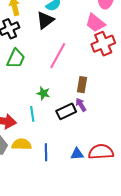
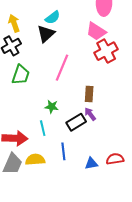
blue line: (46, 152) -> (63, 151), moved
red semicircle: (101, 152) -> (115, 159), size x0.7

